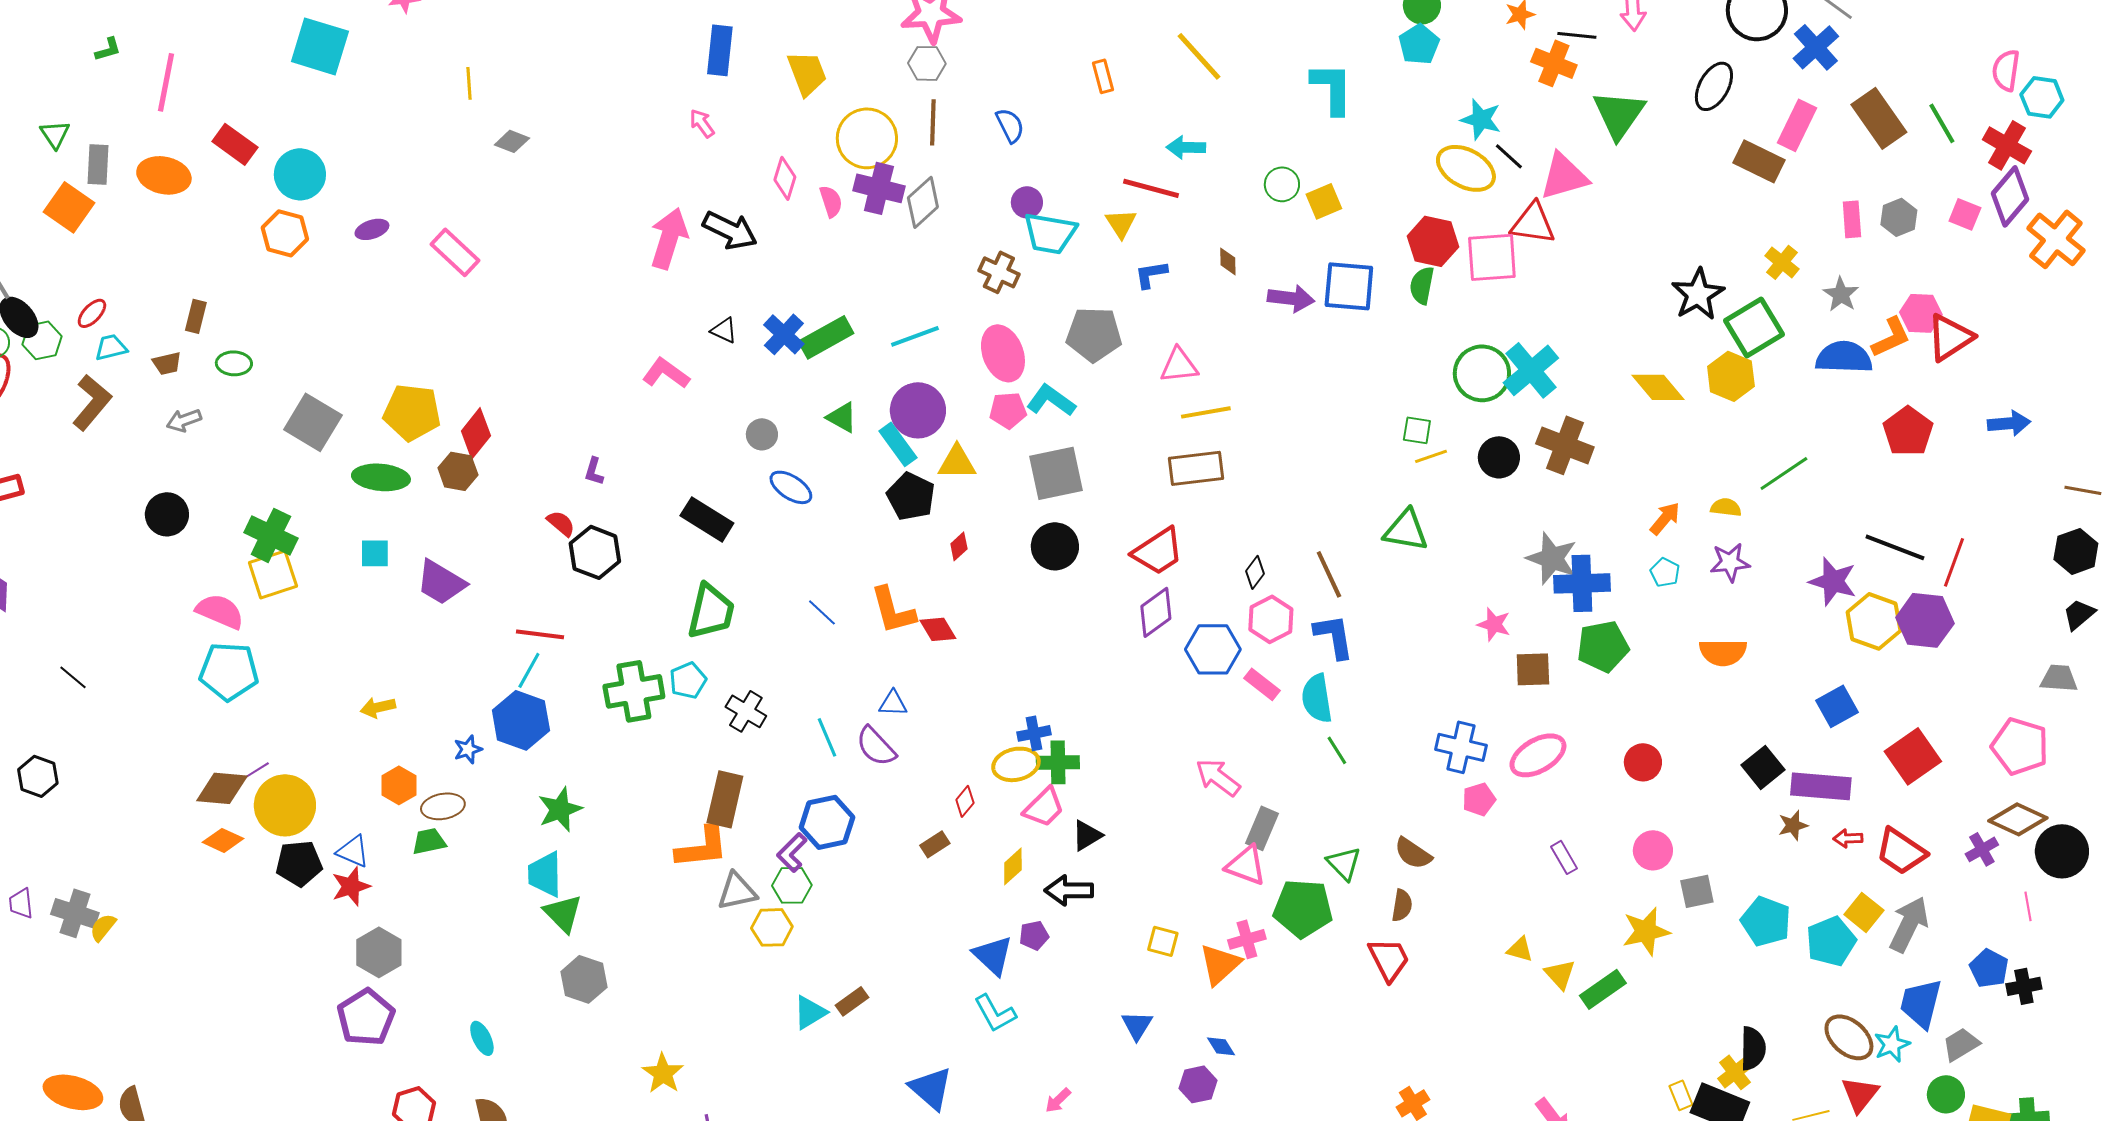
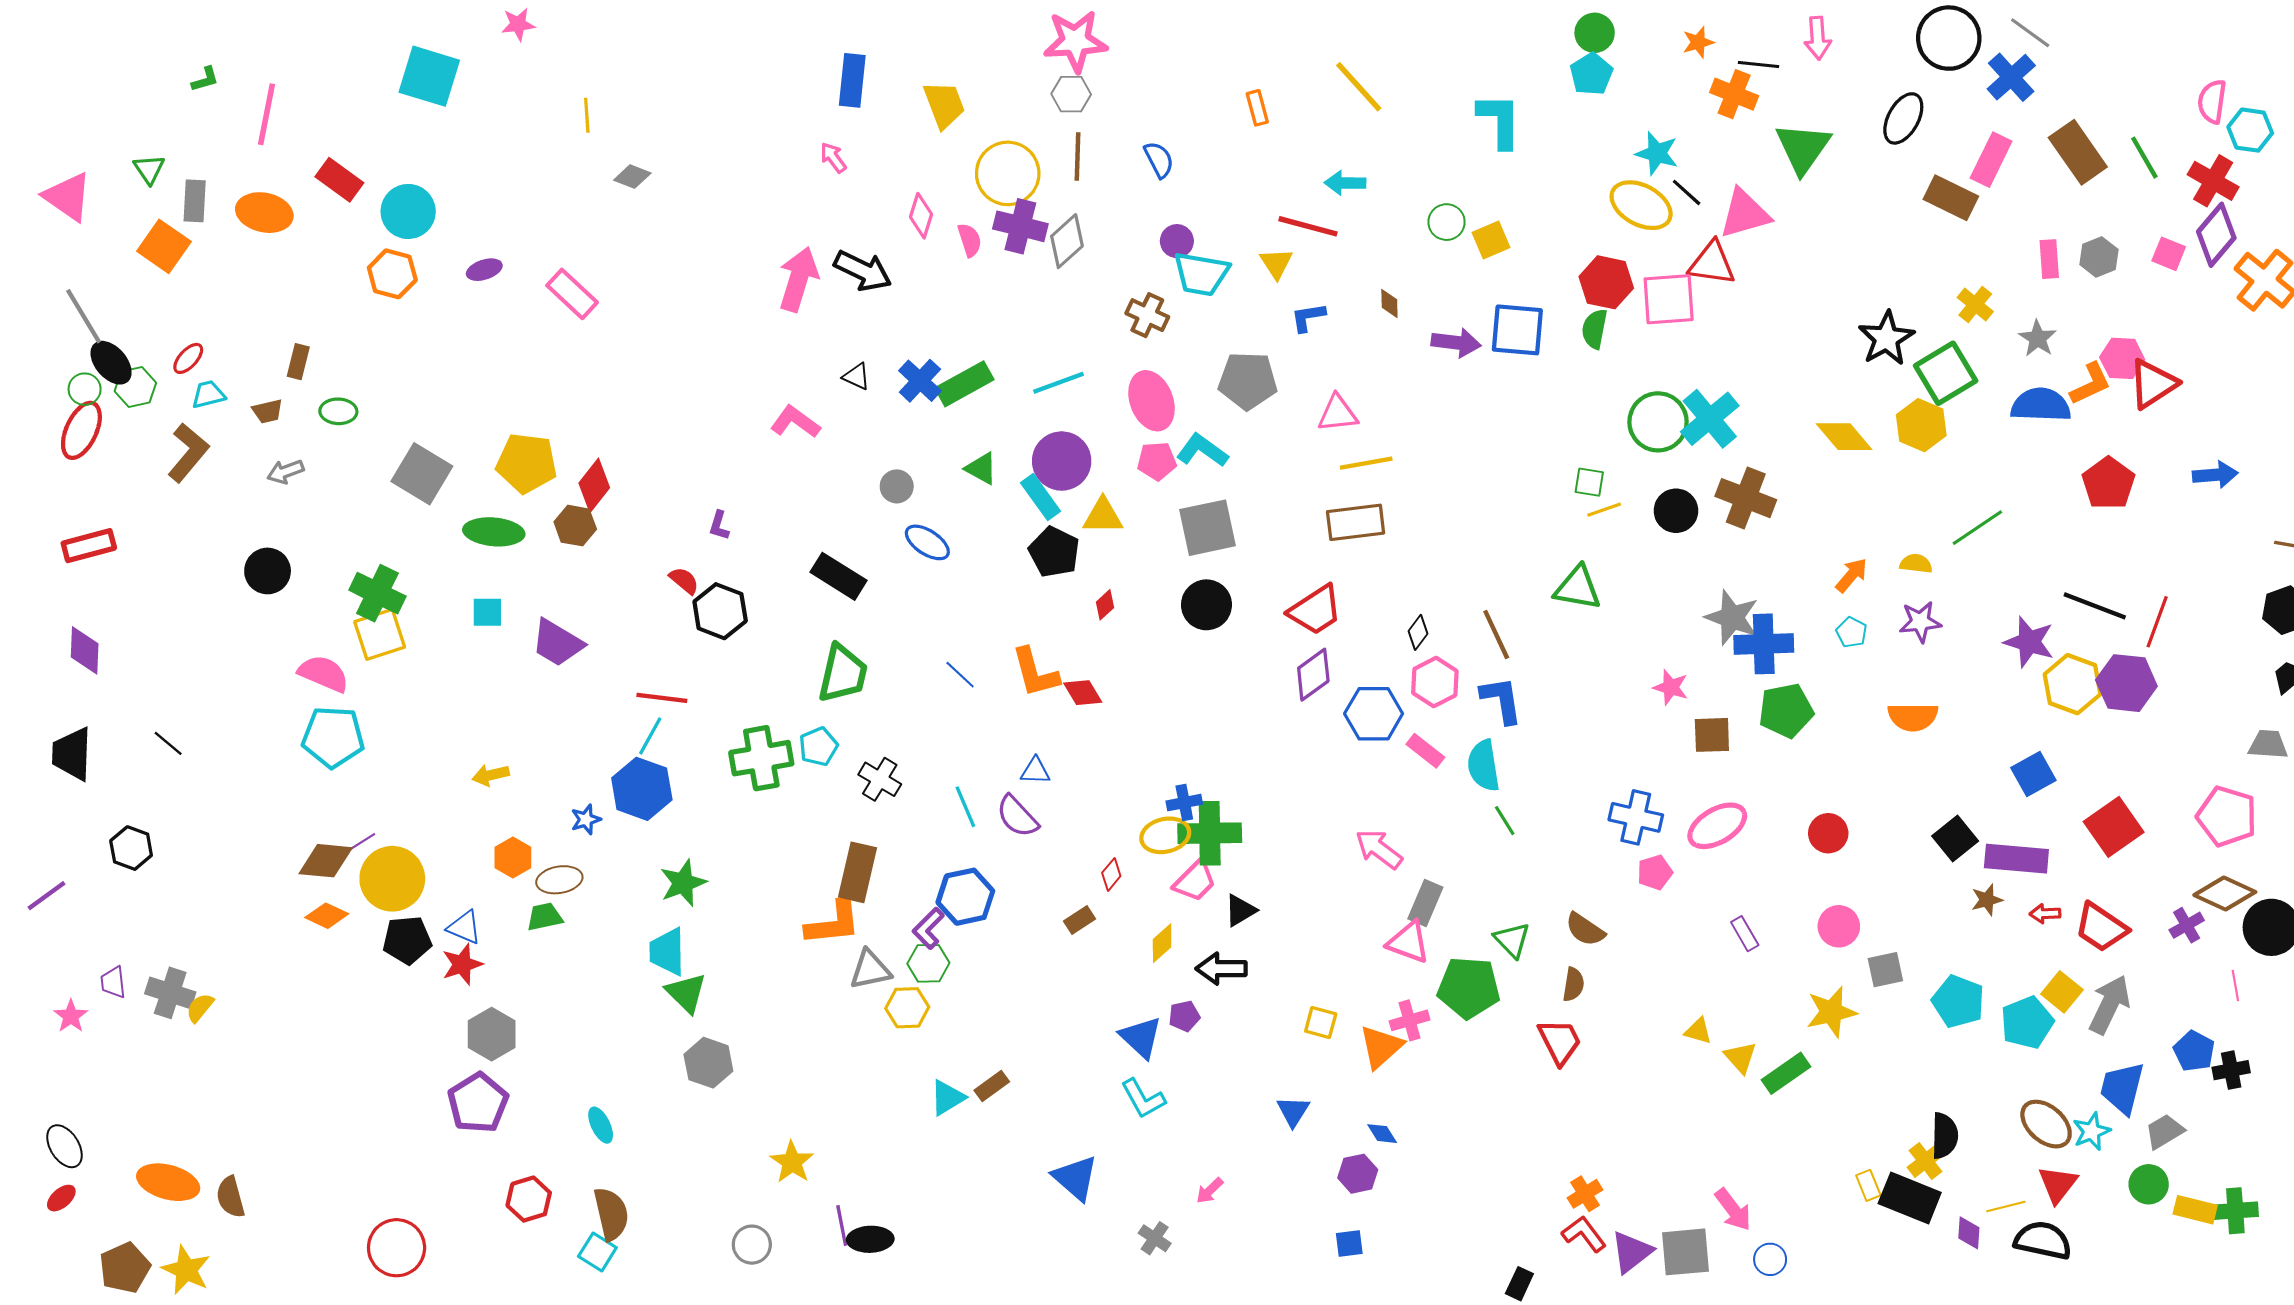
green cross: (1058, 762) -> (1210, 833), size x1.4

